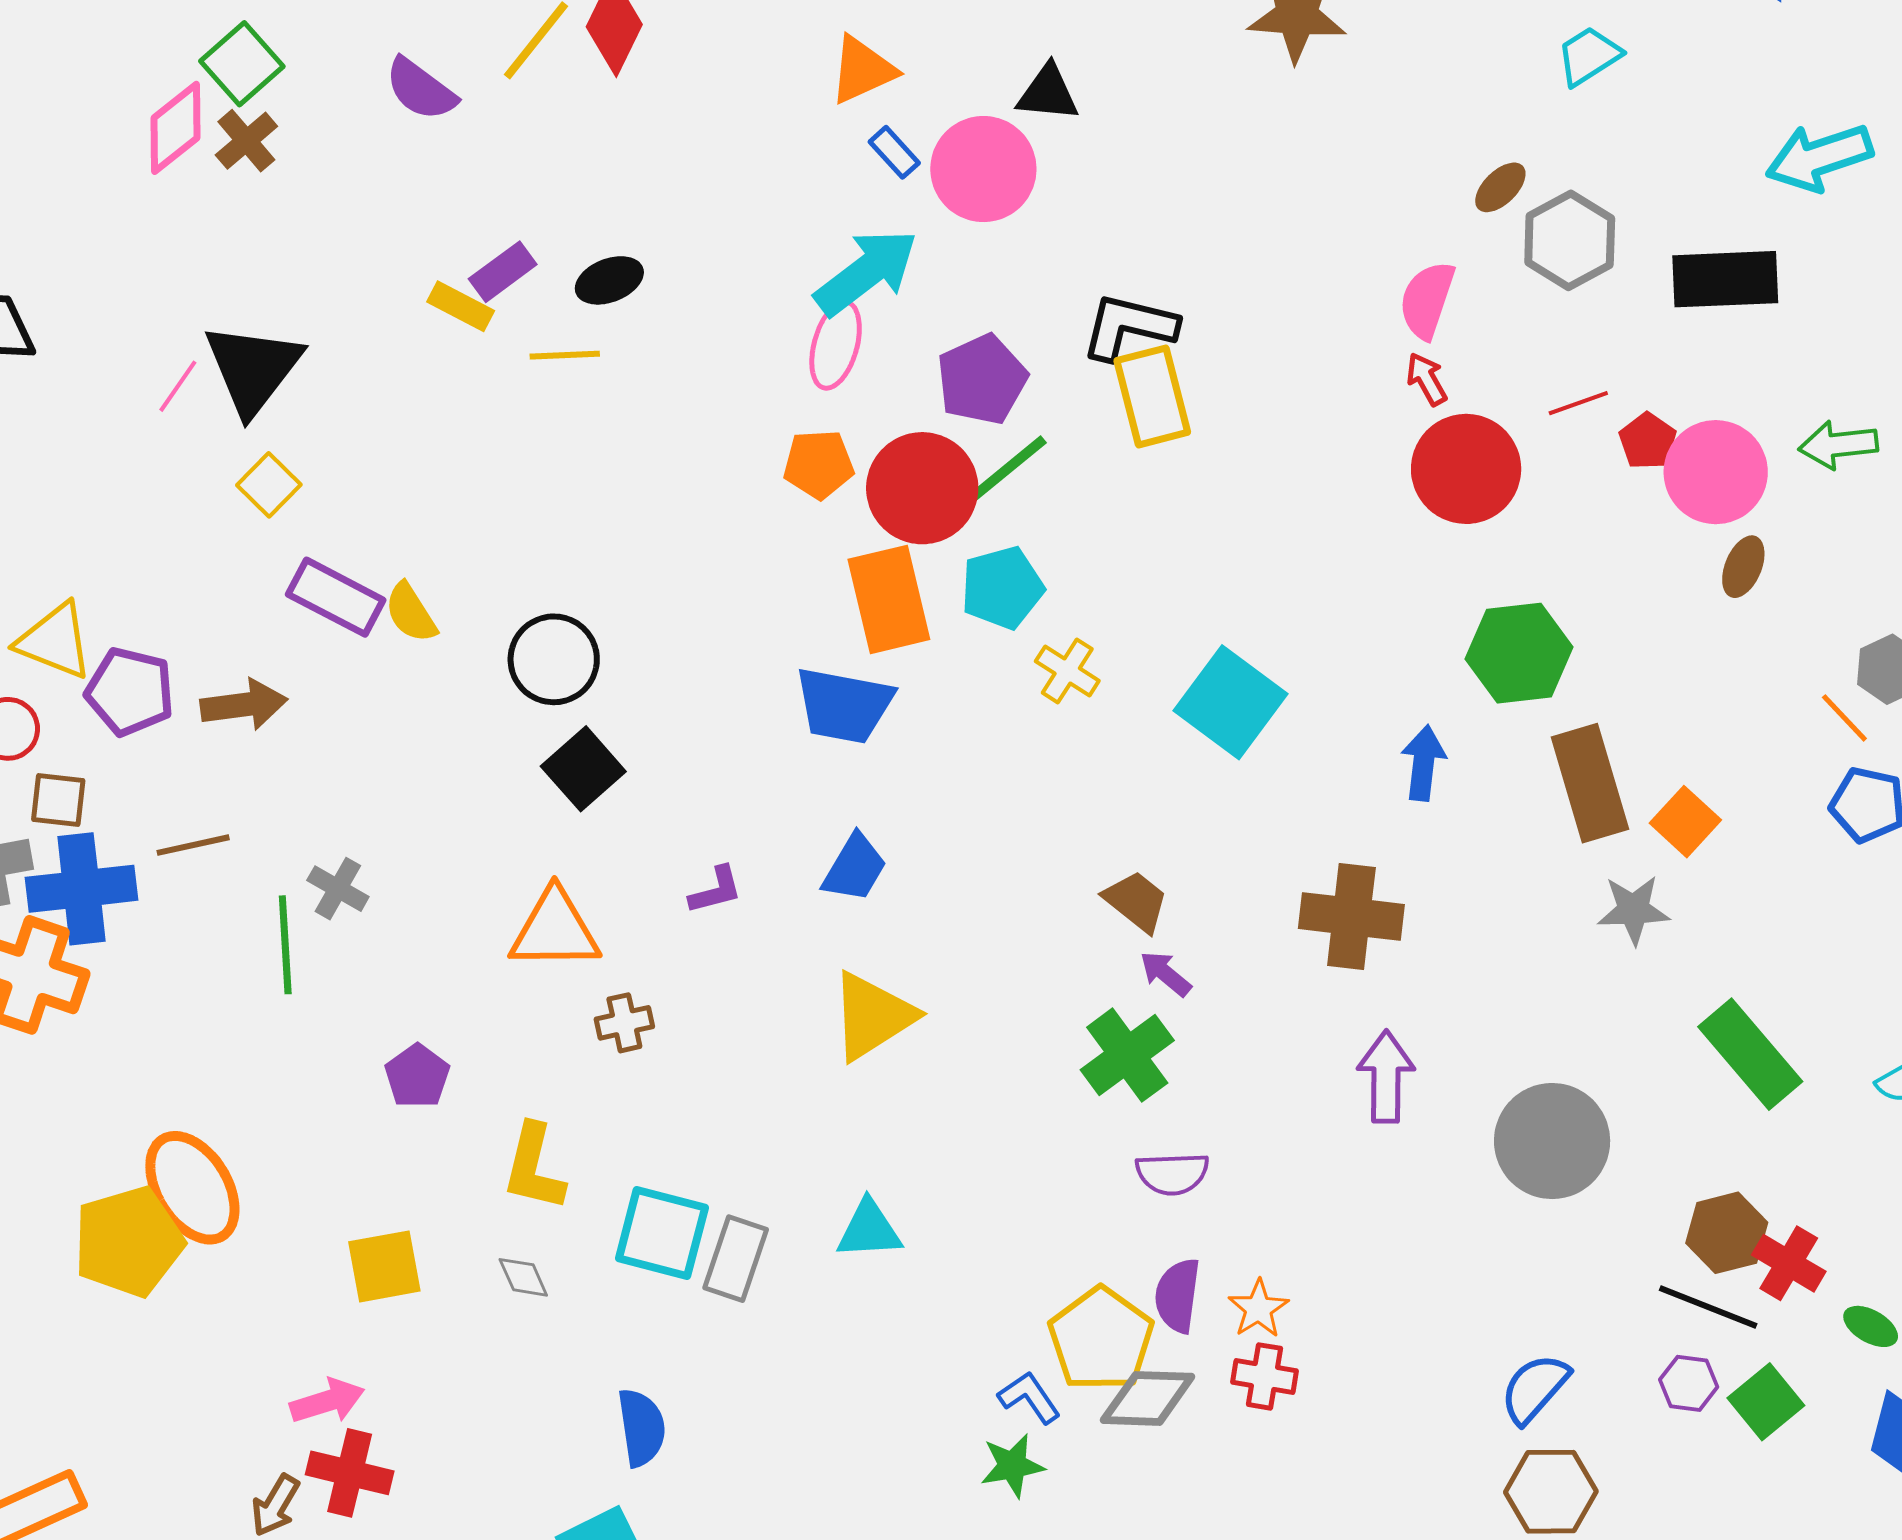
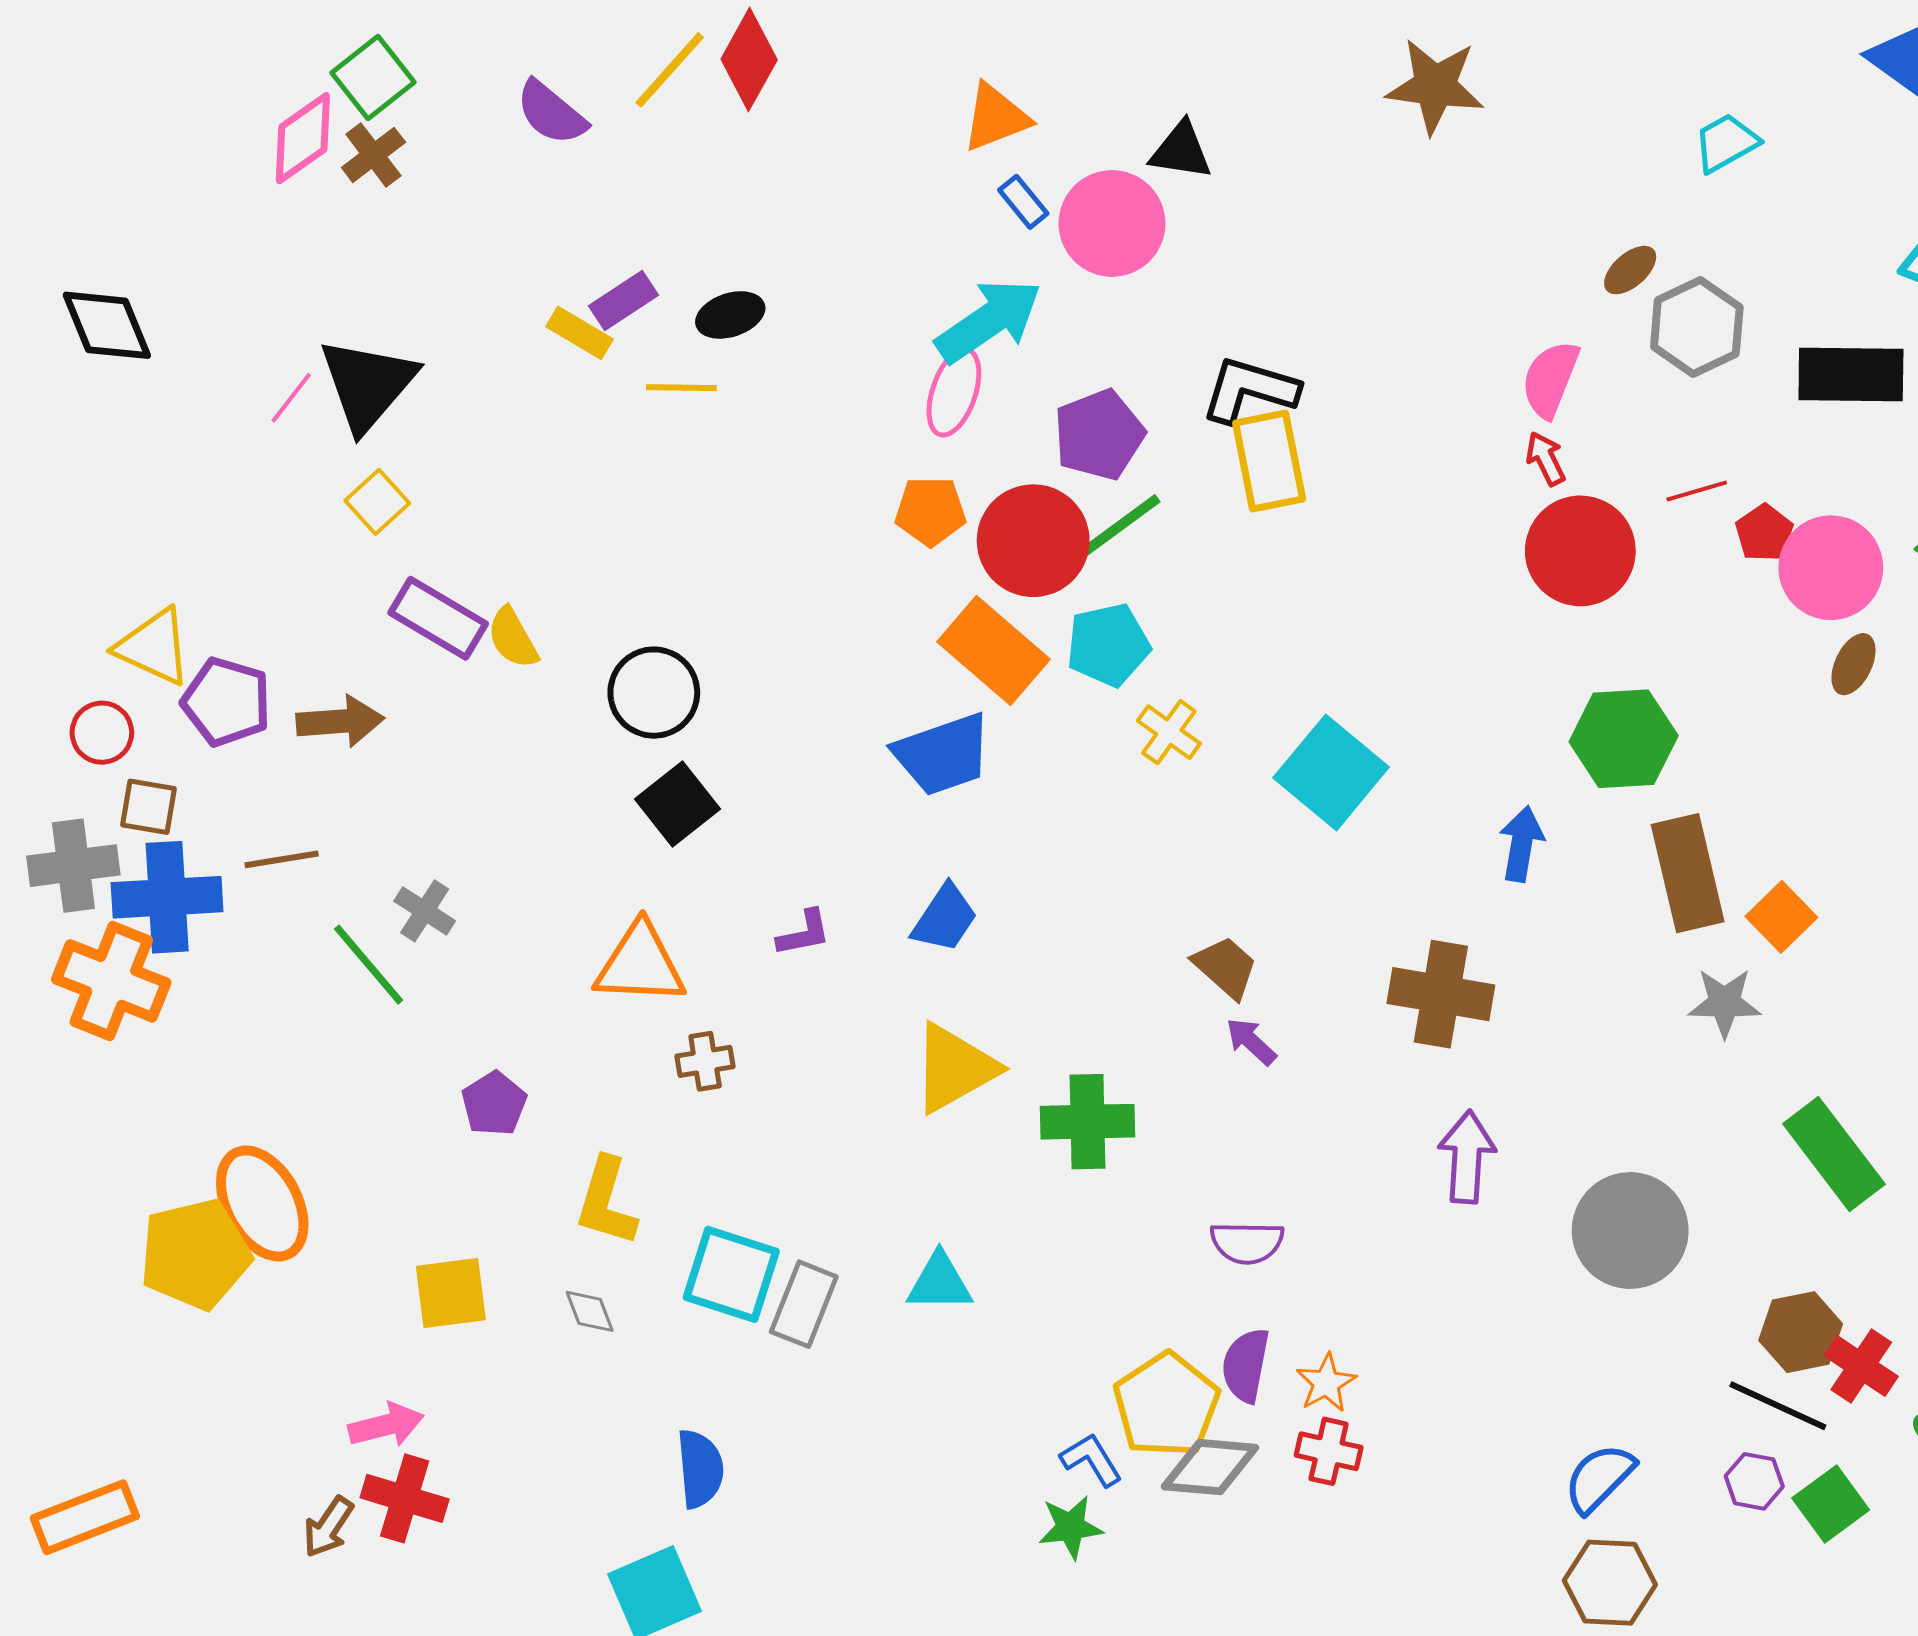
orange rectangle: (889, 599) -> (994, 651), turned -39
blue trapezoid: (844, 705) -> (943, 754), turned -33
green line: (285, 945) -> (369, 965), turned -40
green cross: (1127, 1055) -> (1088, 1122), moved, turned 32

